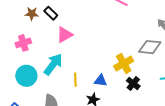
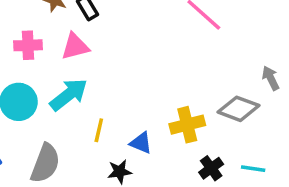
pink triangle: (65, 35) -> (75, 46), moved
black cross: (133, 83) -> (211, 168), moved

